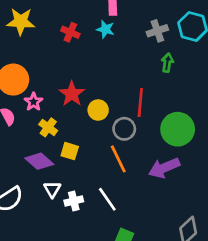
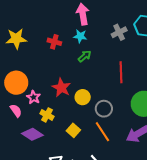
green arrow: (167, 63) -> (85, 56), moved, turned 48
red line: (140, 102) -> (121, 72), moved
yellow square: (70, 151) -> (73, 130), moved, turned 32
purple diamond: (39, 161) -> (32, 134), moved

